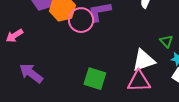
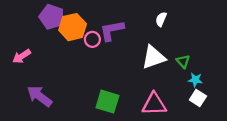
pink circle: (81, 20) -> (92, 39), size x0.6
white triangle: (144, 60) -> (154, 57), moved

